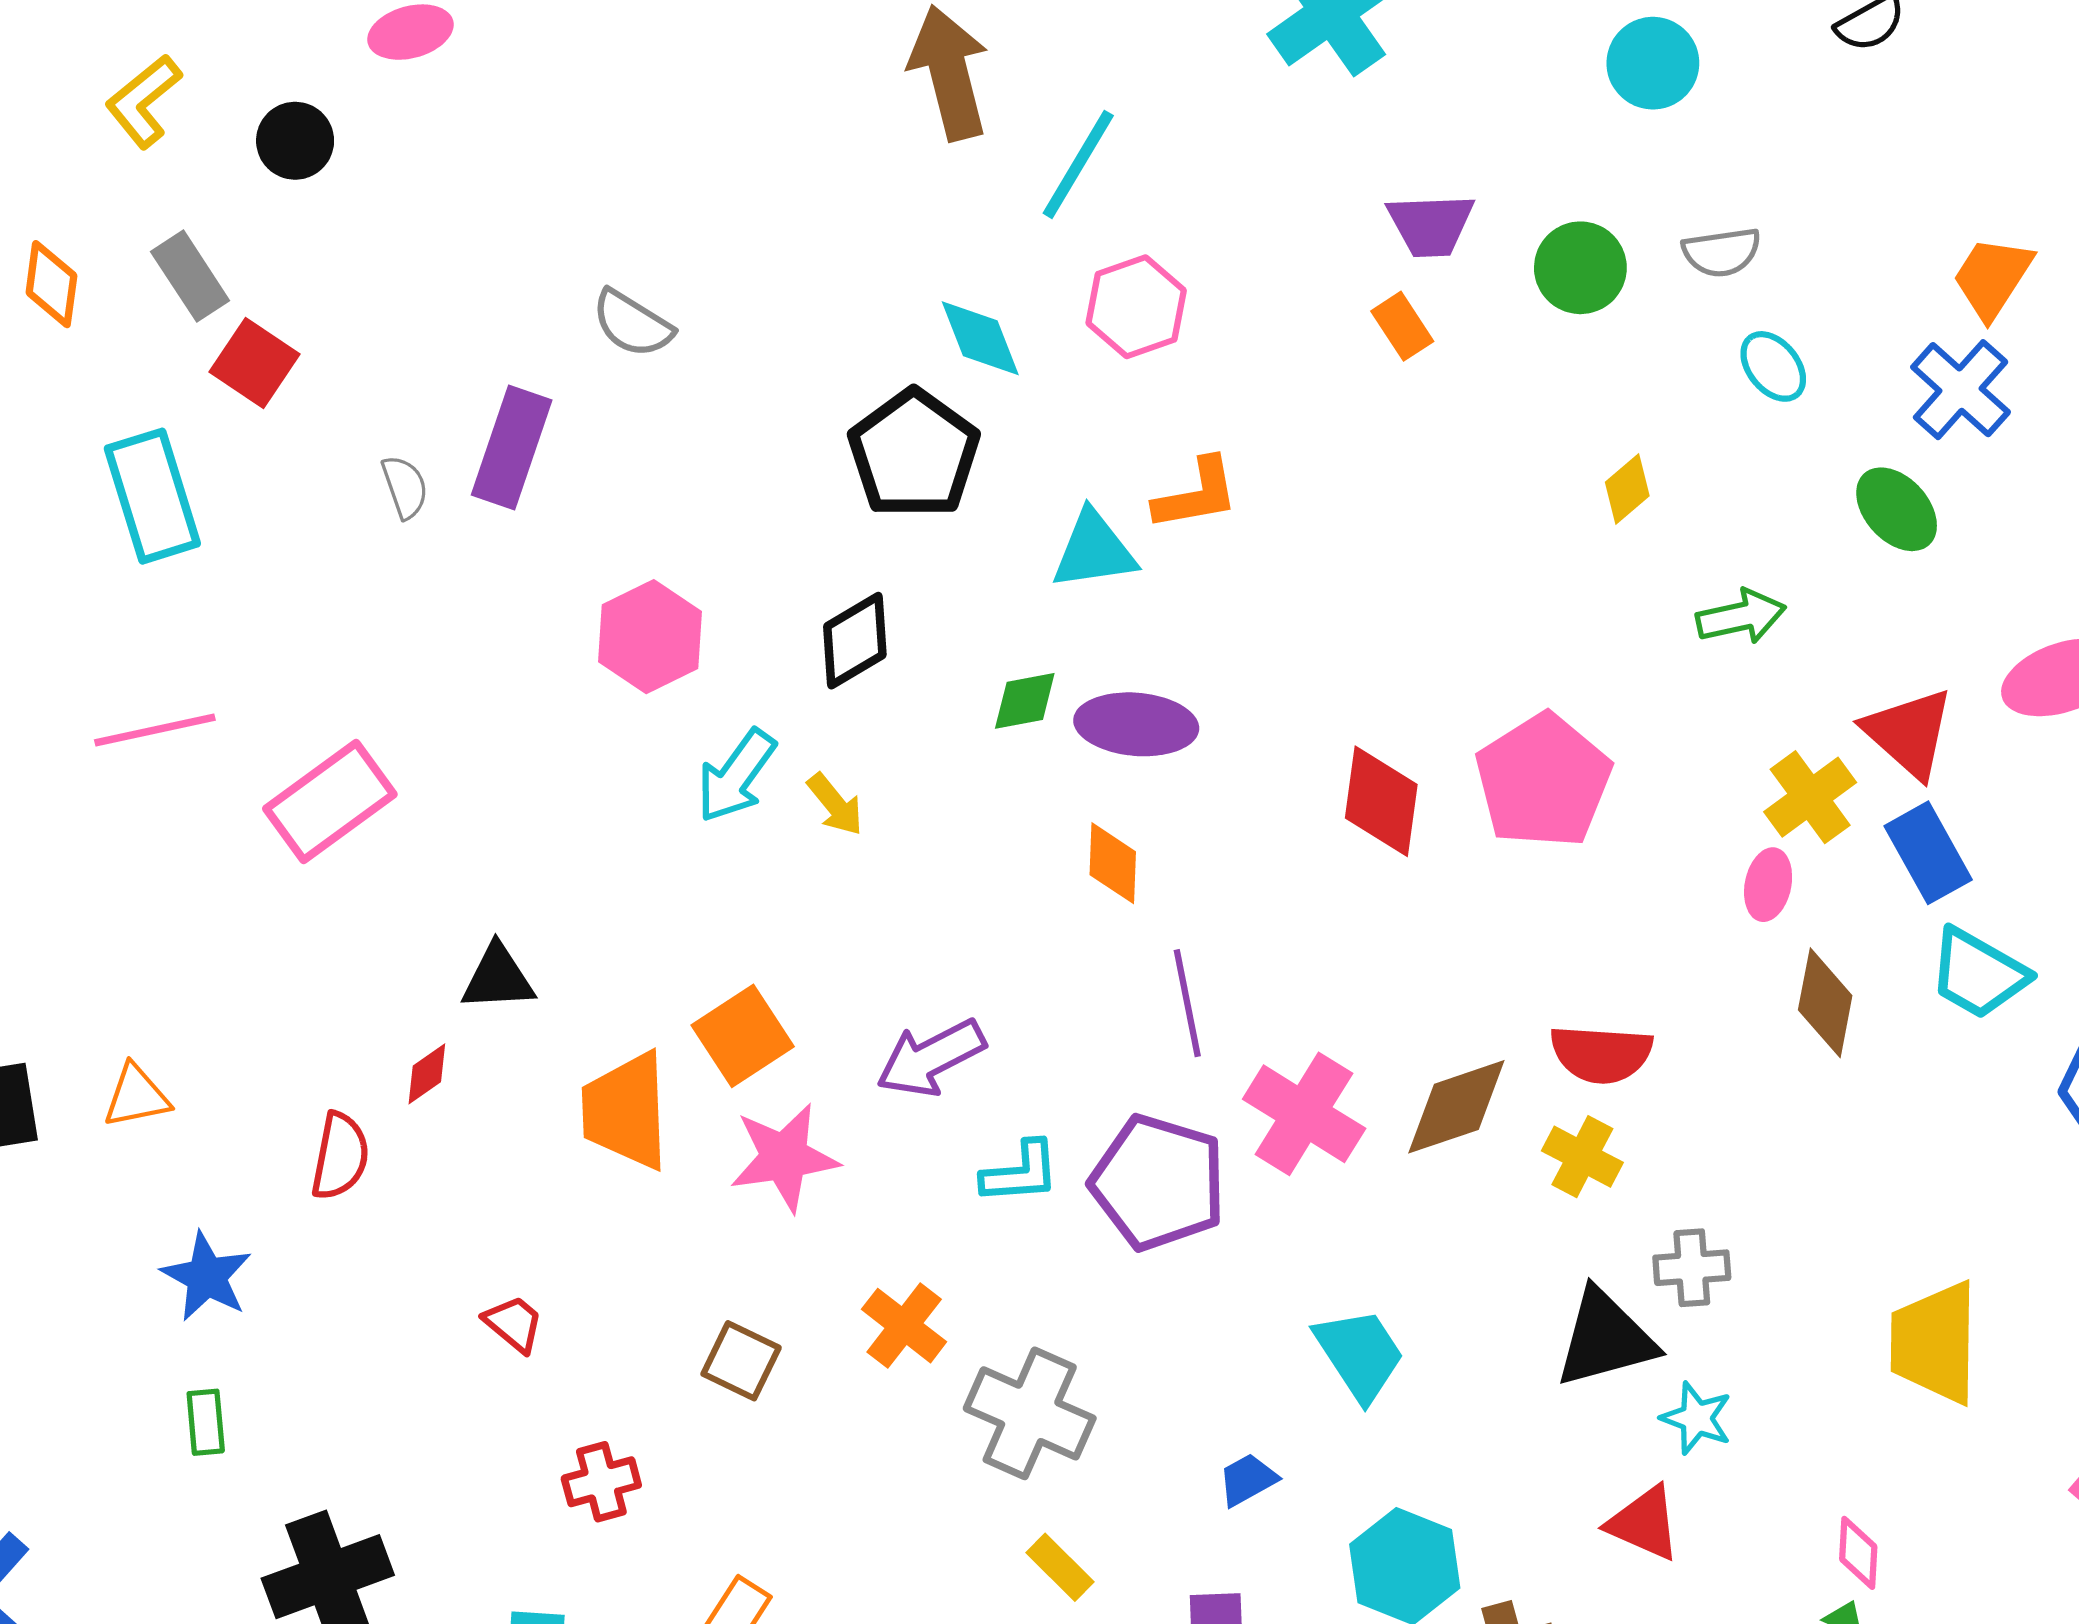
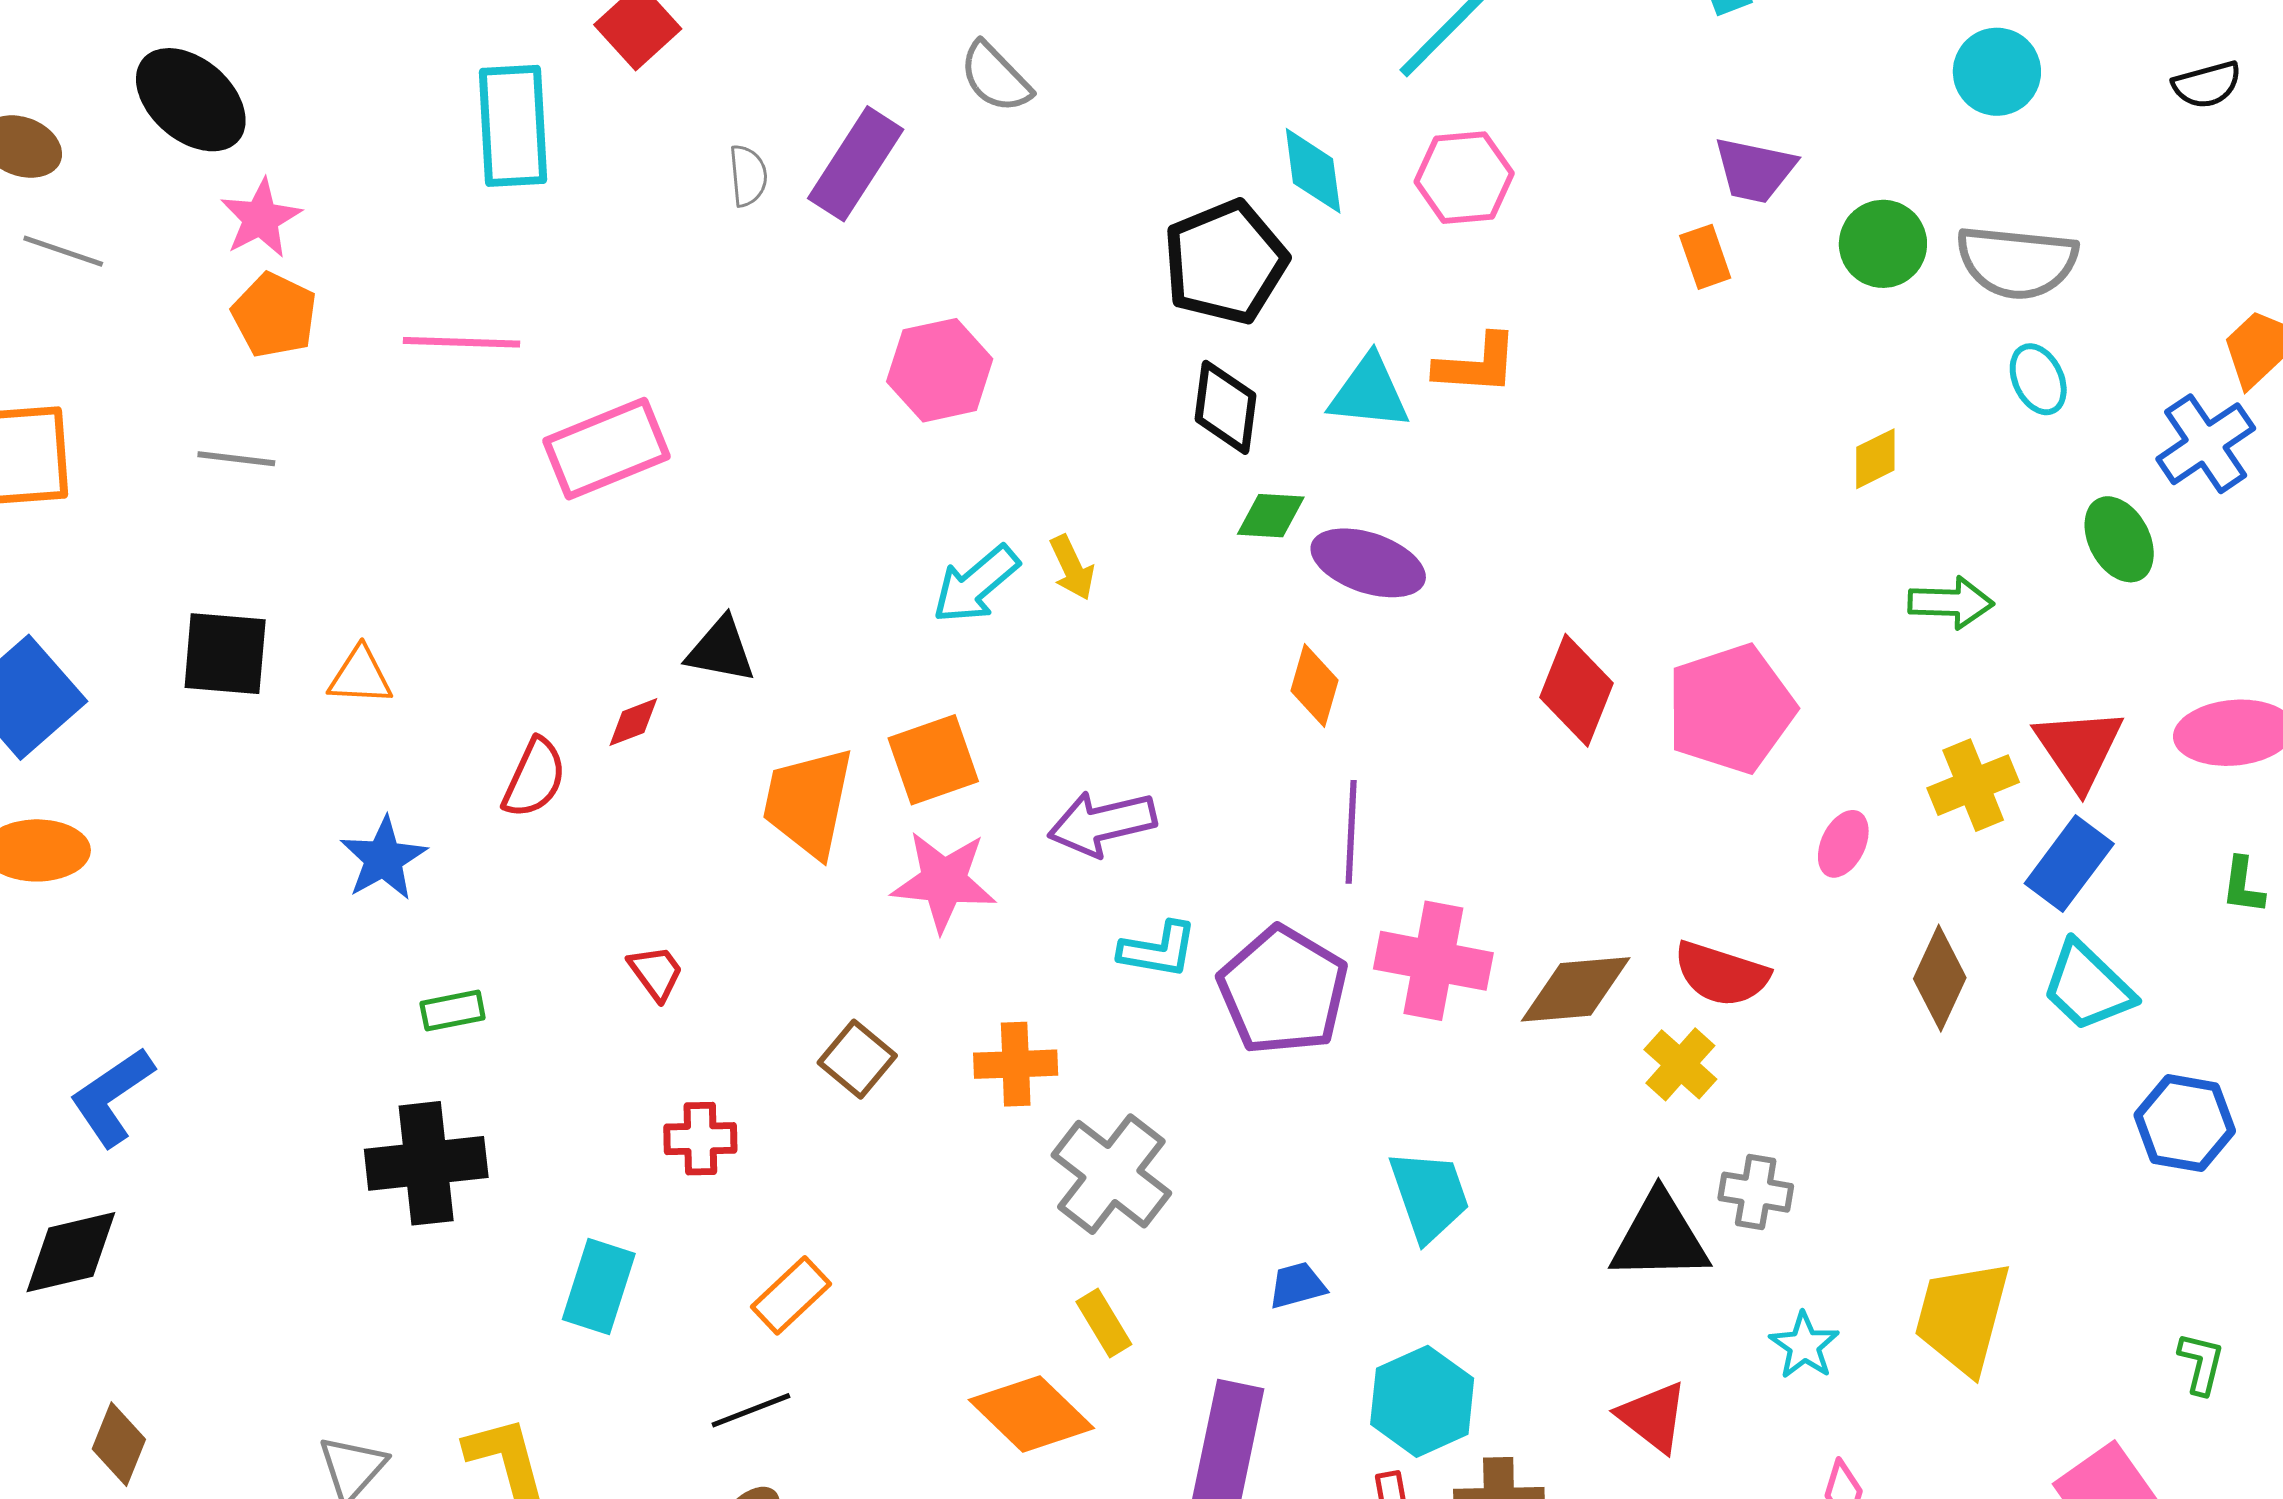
gray semicircle: (1722, 252) -> (2017, 262), size x1.6
black diamond: (855, 641) -> (1226, 407), moved, turned -66
cyan arrow: (736, 776) -> (976, 584), moved
blue rectangle: (1928, 853) -> (2069, 864), turned 52
pink ellipse: (1768, 885) -> (1843, 844), moved
pink cross: (1304, 1114) -> (1433, 961), turned -35
orange cross: (904, 1326) -> (1016, 1064), turned 36
cyan star: (1697, 1418) -> (1804, 1346), moved
green rectangle: (206, 1422) -> (453, 1011), moved, turned 70

